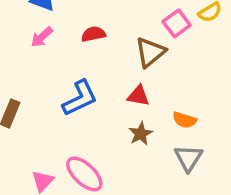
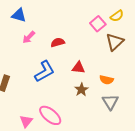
red semicircle: (93, 34) -> (58, 42), moved
pink arrow: (42, 37) -> (29, 37), moved
brown triangle: (150, 52) -> (115, 42), moved

